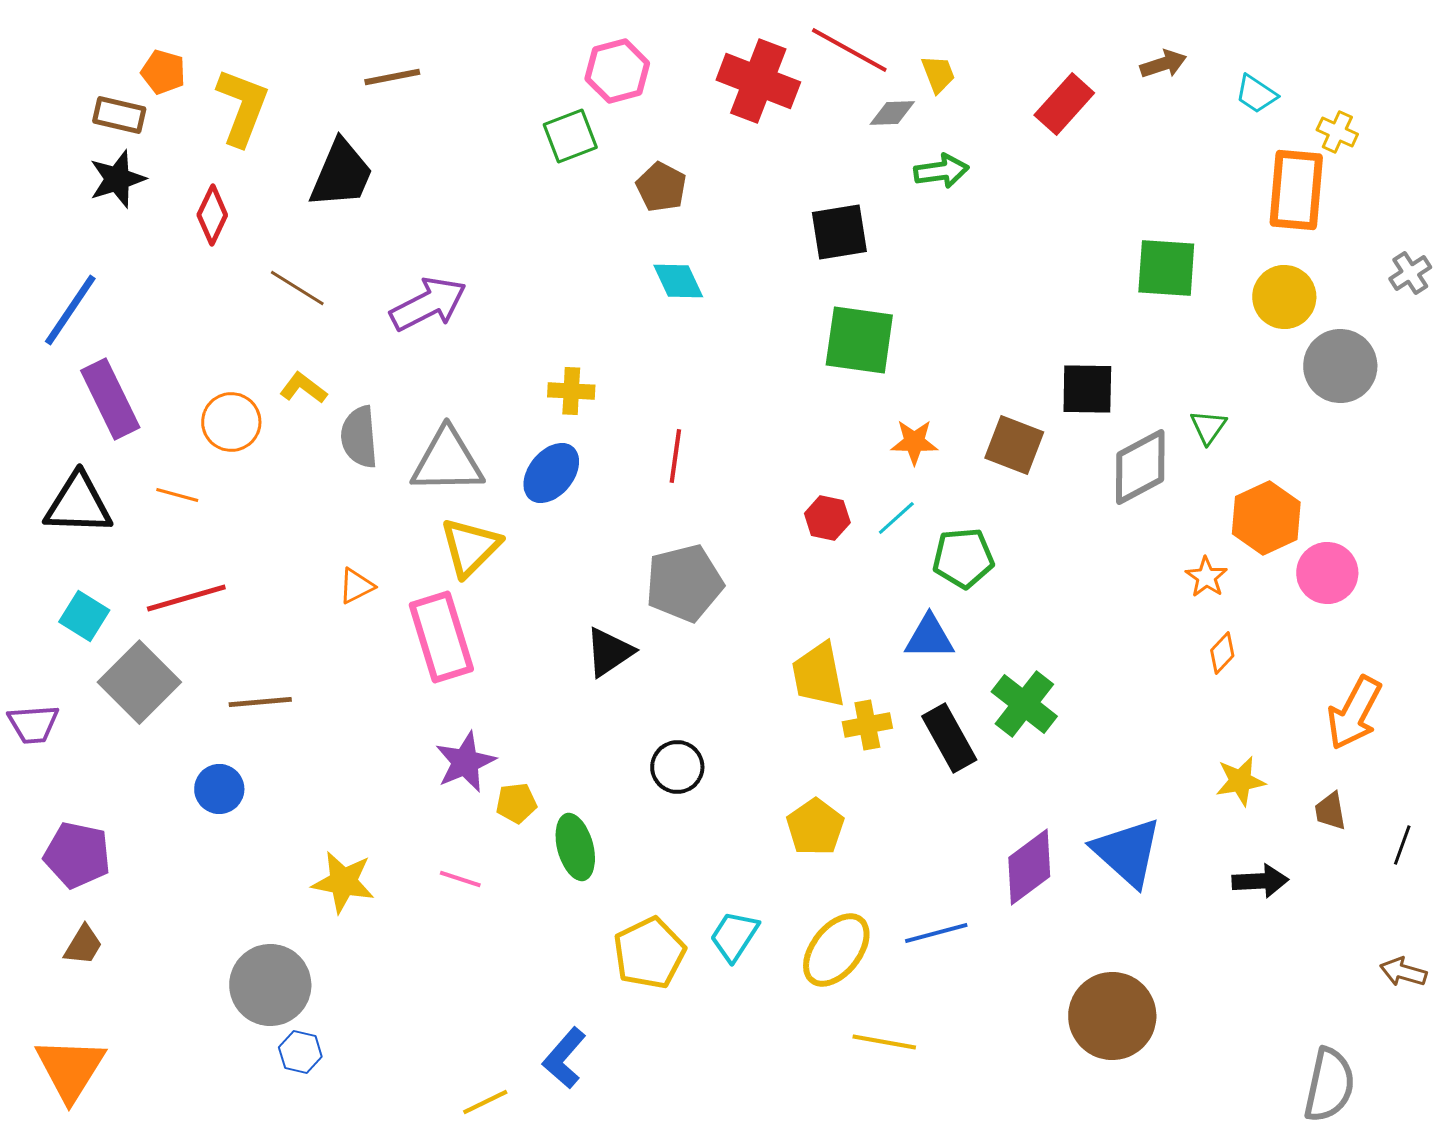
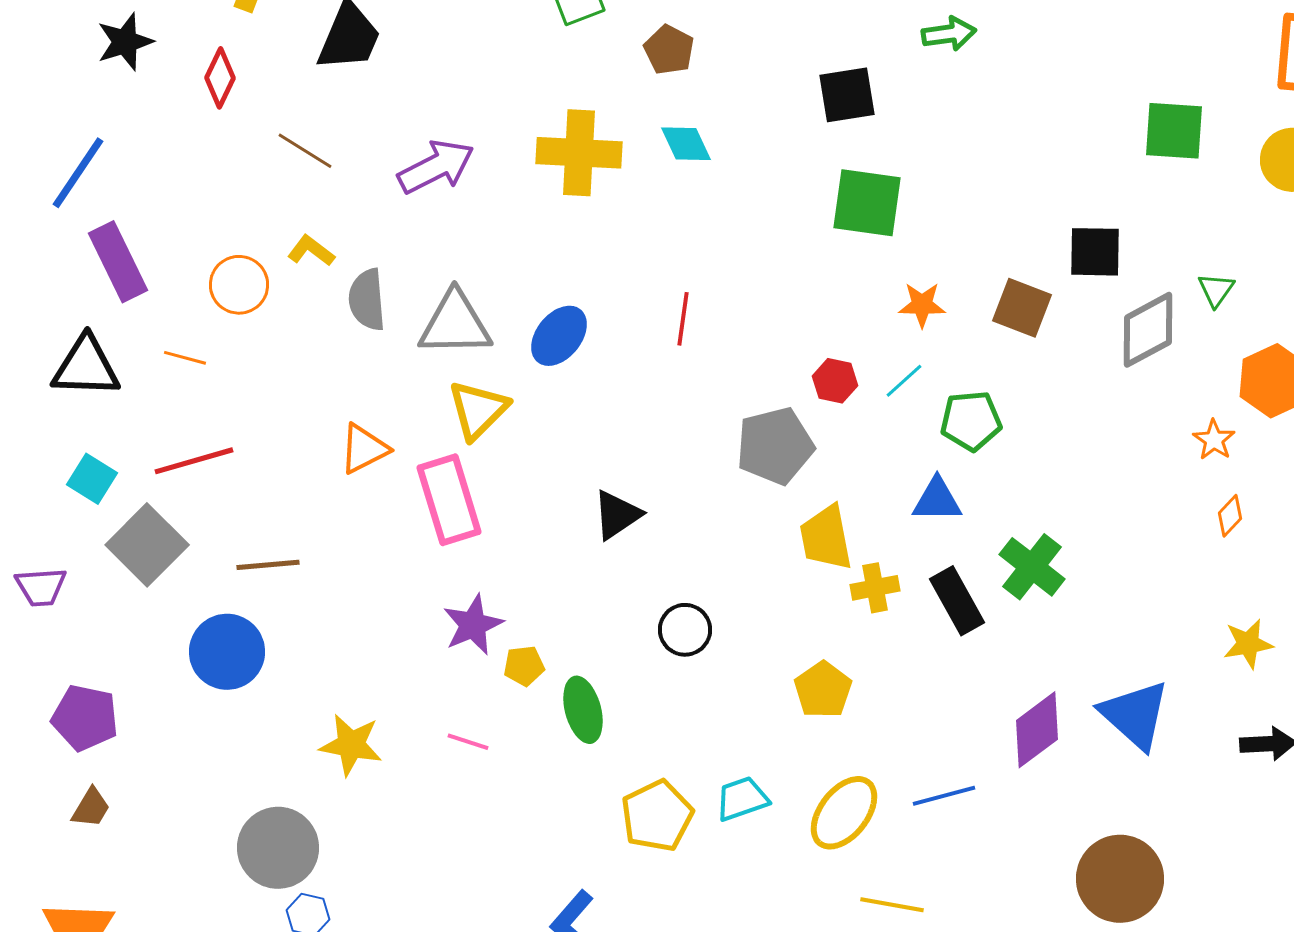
yellow cross: (571, 391) -> (579, 153), moved, size x1.8
gray pentagon: (684, 583) -> (775, 446), moved
orange triangle: (356, 586) -> (364, 449), size x1.4
blue circle: (219, 789) -> (227, 652), size x1.5
cyan trapezoid: (734, 936) -> (742, 799), turned 38

